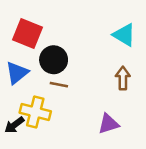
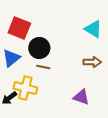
brown arrow: (123, 78) -> (92, 62), turned 90
purple triangle: (108, 124) -> (81, 97), turned 36

